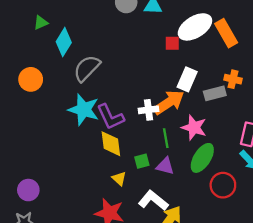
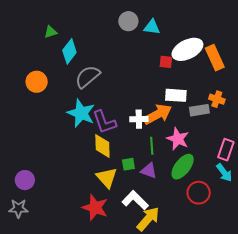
white rectangle: (187, 79) -> (176, 95), turned 65
yellow triangle: (119, 179) -> (107, 178), size x1.6

